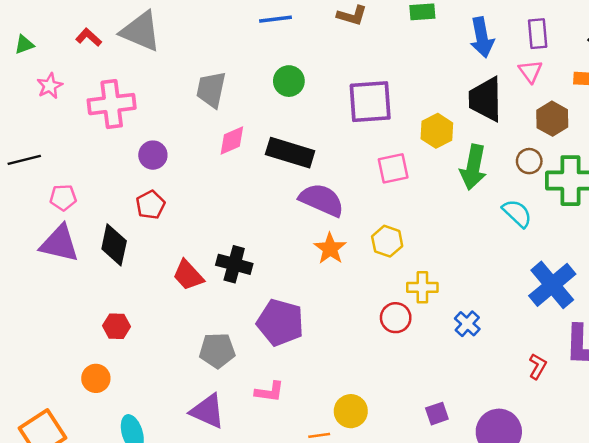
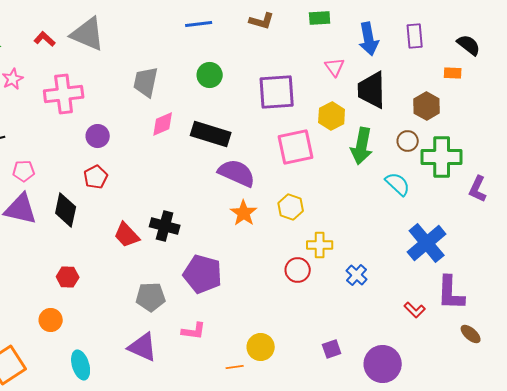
pink triangle: (530, 71) -> (335, 67), moved
pink square: (393, 168) -> (296, 147), size x1.4
red L-shape: (538, 366) -> (415, 310), turned 105

